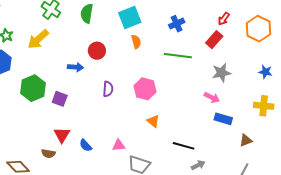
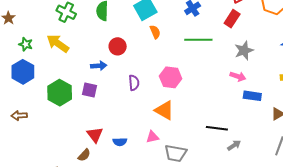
yellow arrow: (38, 39) -> (58, 43), turned 85
purple square: (60, 99) -> (90, 90), moved
orange triangle: (153, 121) -> (164, 110), moved, size x1.5
blue semicircle: (86, 145) -> (120, 142), turned -40
brown semicircle: (48, 154) -> (84, 155), turned -48

